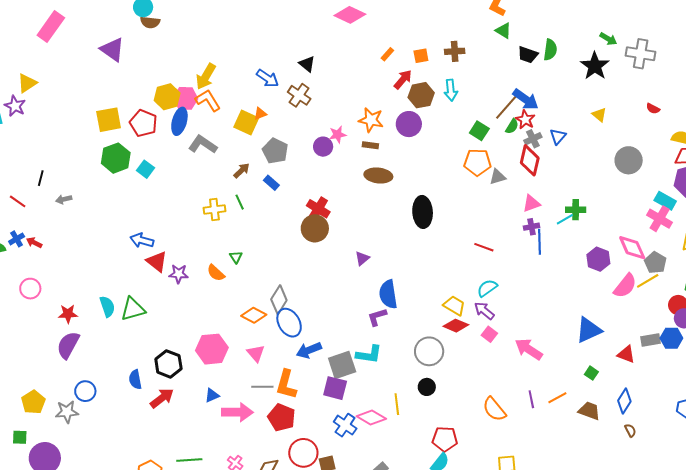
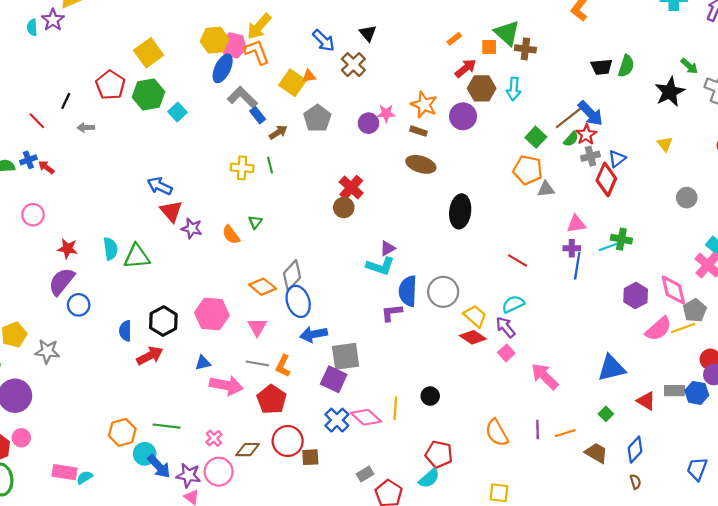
green triangle: (503, 31) -> (507, 33), moved, size x1.5
black trapezoid: (528, 55) -> (602, 67), turned -35
yellow square: (109, 120) -> (149, 53), turned -36
red pentagon: (143, 123) -> (110, 85), moved
red diamond: (530, 160) -> (606, 179), moved
gray circle: (629, 160) -> (687, 198), size x0.7
blue rectangle: (271, 183) -> (258, 115), moved
brown circle: (315, 228) -> (344, 207), size x0.7
gray circle: (429, 351) -> (443, 292), moved
cyan L-shape: (369, 354) -> (380, 266), moved
orange L-shape: (286, 385) -> (283, 366), size x0.7
blue circle: (85, 391) -> (79, 305), moved

